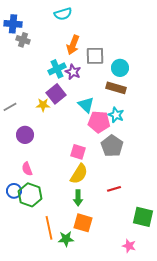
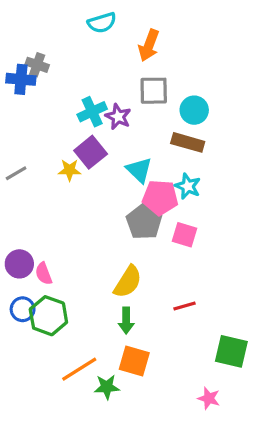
blue cross: (13, 24) -> (21, 79), moved
orange arrow: (73, 45) -> (149, 45), moved
purple circle: (25, 135) -> (19, 264), moved
gray pentagon: (112, 146) -> (144, 222), moved
pink square: (78, 152) -> (184, 235), moved
orange line: (49, 228) -> (79, 369), turned 70

